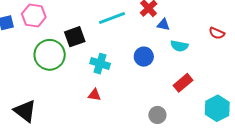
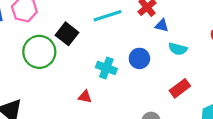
black square: (75, 37) -> (67, 34), turned -35
cyan cross: (100, 64) -> (106, 68), moved

